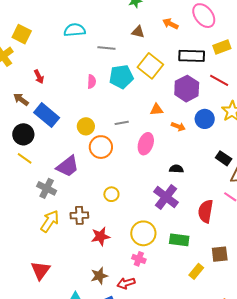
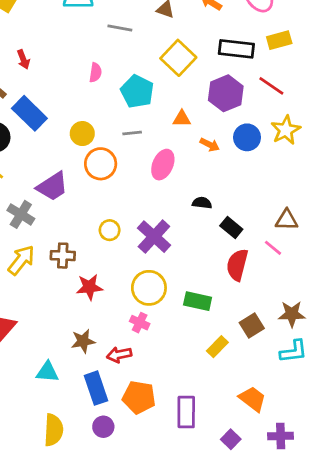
cyan pentagon: (121, 77) -> (137, 91), moved, turned 30
black rectangle: (224, 158) -> (231, 227), moved
purple cross: (166, 197) -> (154, 237), moved
brown square: (220, 254) -> (252, 326), turned -30

